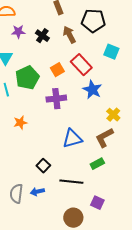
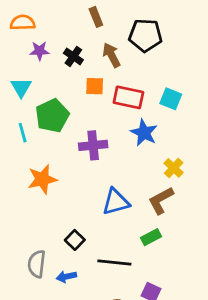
cyan square: (111, 52) -> (171, 99), moved
red rectangle: (81, 65) -> (128, 97), turned -35
orange square: (57, 70) -> (95, 86), moved, turned 32
orange star: (20, 123) -> (42, 179), size x1.5
gray semicircle: (16, 194) -> (37, 264), moved

